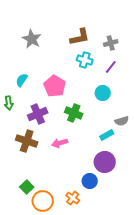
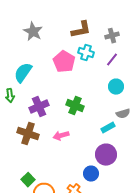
cyan semicircle: (22, 80) -> (23, 73), size x1.5
pink pentagon: (55, 86) -> (64, 62), moved
cyan circle: (103, 93) -> (116, 87), moved

